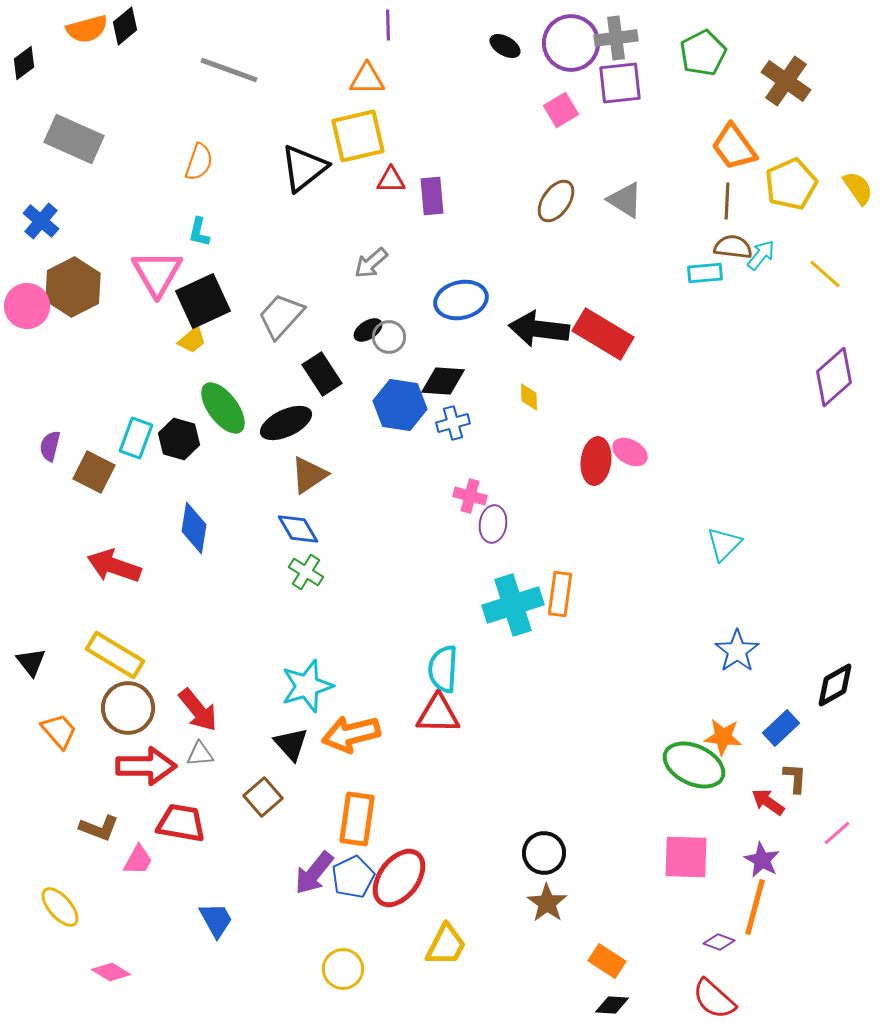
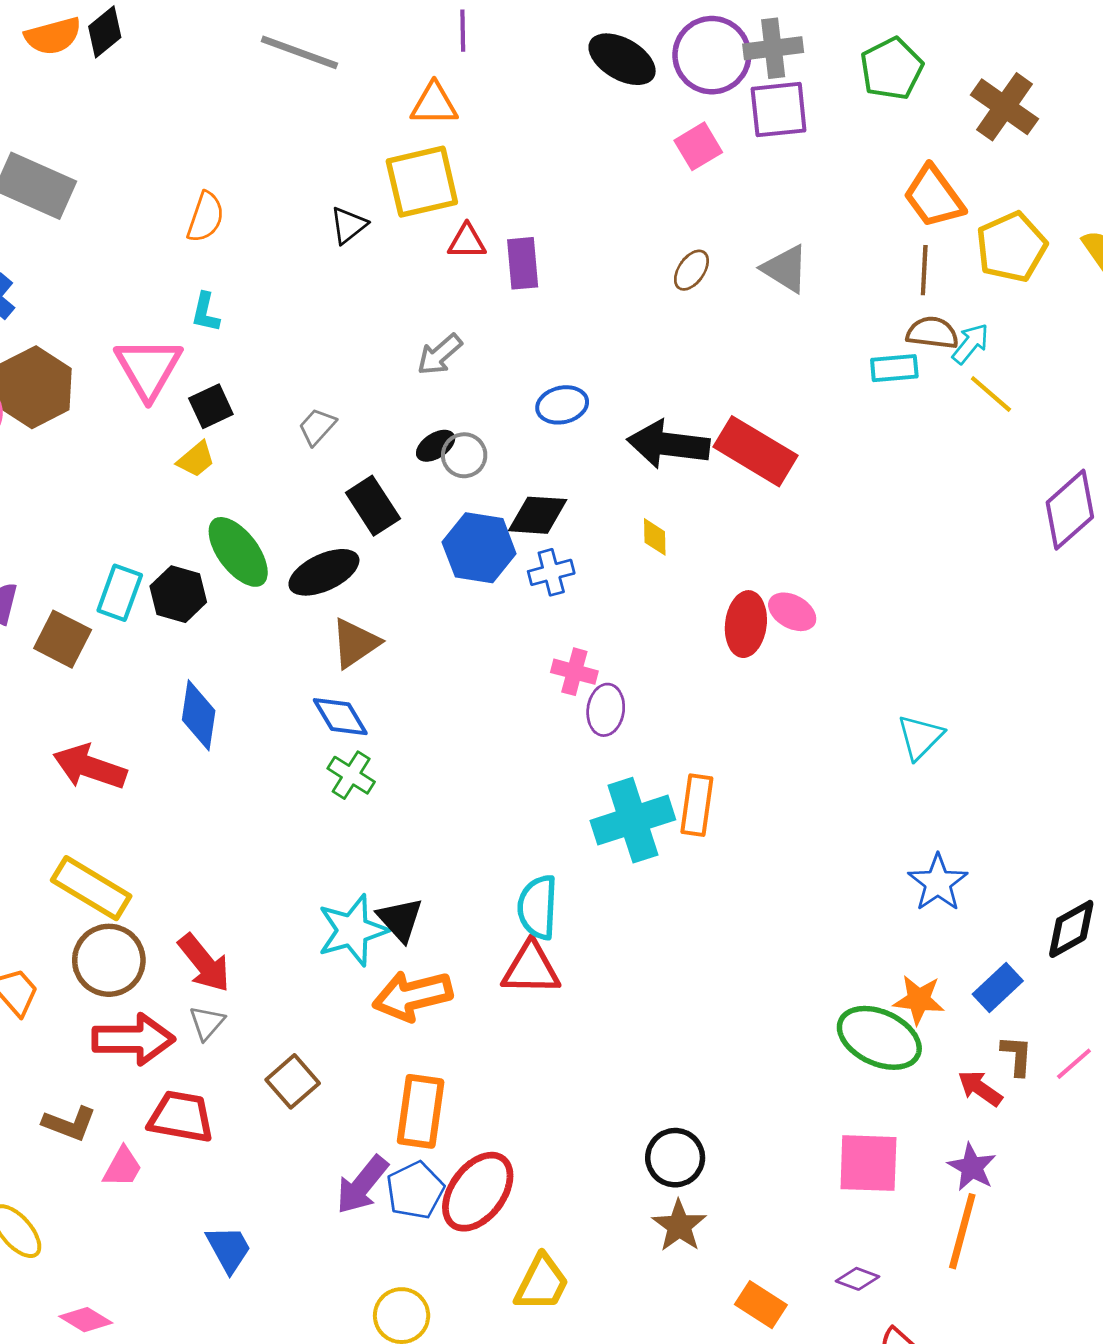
black ellipse: (505, 46) -> (622, 59), size x1.6
gray line: (229, 70) -> (299, 52), moved
black triangle: (304, 168) -> (348, 225), size x0.6
brown ellipse: (556, 201) -> (691, 270), size x0.7
yellow line: (825, 274) -> (991, 394), moved
blue ellipse: (461, 300) -> (562, 405), size x0.7
black square: (203, 301) -> (211, 406), size x0.6
gray trapezoid: (281, 316) -> (317, 427), size x0.6
black triangle: (291, 744) -> (400, 919), moved
gray triangle: (200, 754) -> (207, 1023), turned -44
pink line: (837, 833) -> (1074, 1064), moved
purple diamond: (719, 942) -> (858, 1279), moved

